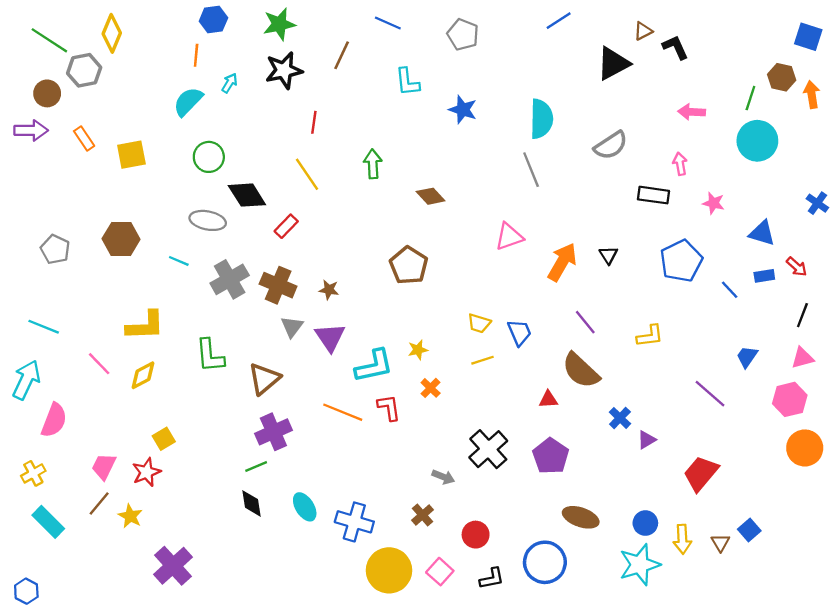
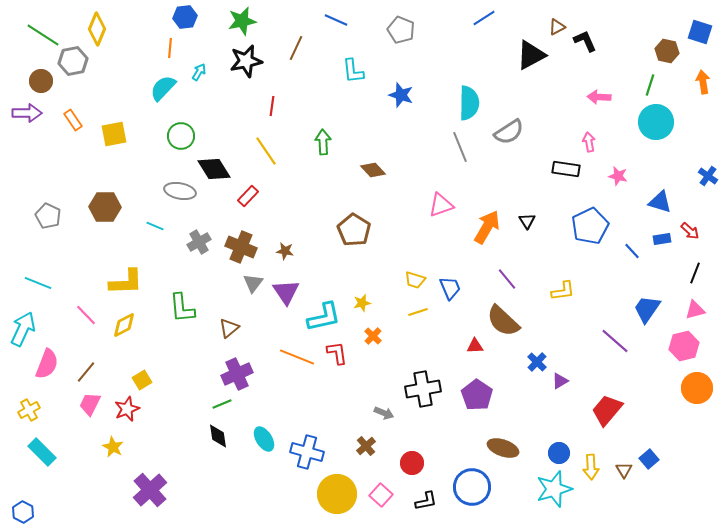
brown hexagon: (782, 77) -> (667, 51), moved
gray semicircle: (611, 145) -> (509, 132), moved
gray cross: (230, 279) -> (199, 242), size x0.7
blue trapezoid: (747, 357) -> (647, 309), size x1.4
brown triangle: (264, 379) -> (229, 328), size x0.7
black cross: (488, 449) -> (423, 389), turned 32
brown line: (99, 503) -> (86, 372), moved

